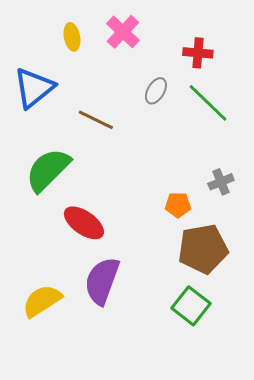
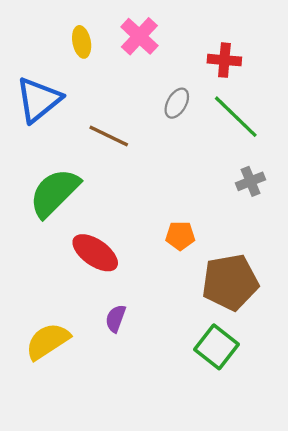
gray cross: (221, 182) -> (250, 181), moved
orange pentagon: (178, 205) -> (180, 236), moved
purple semicircle: (102, 281) -> (116, 318), size x0.5

